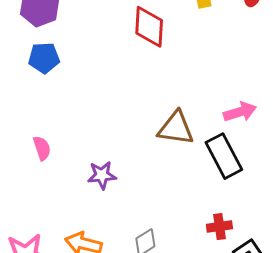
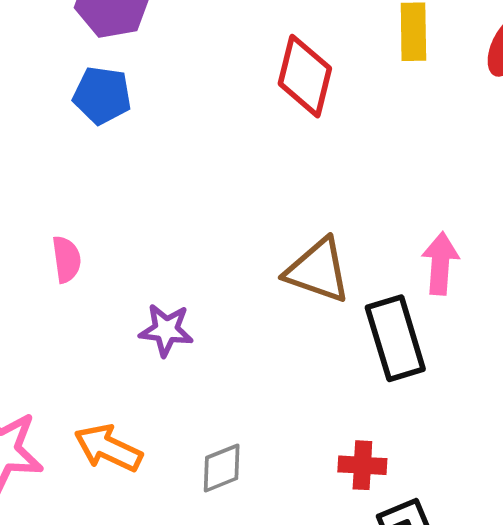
pink arrow: (240, 112) -> (440, 264), turned -80

